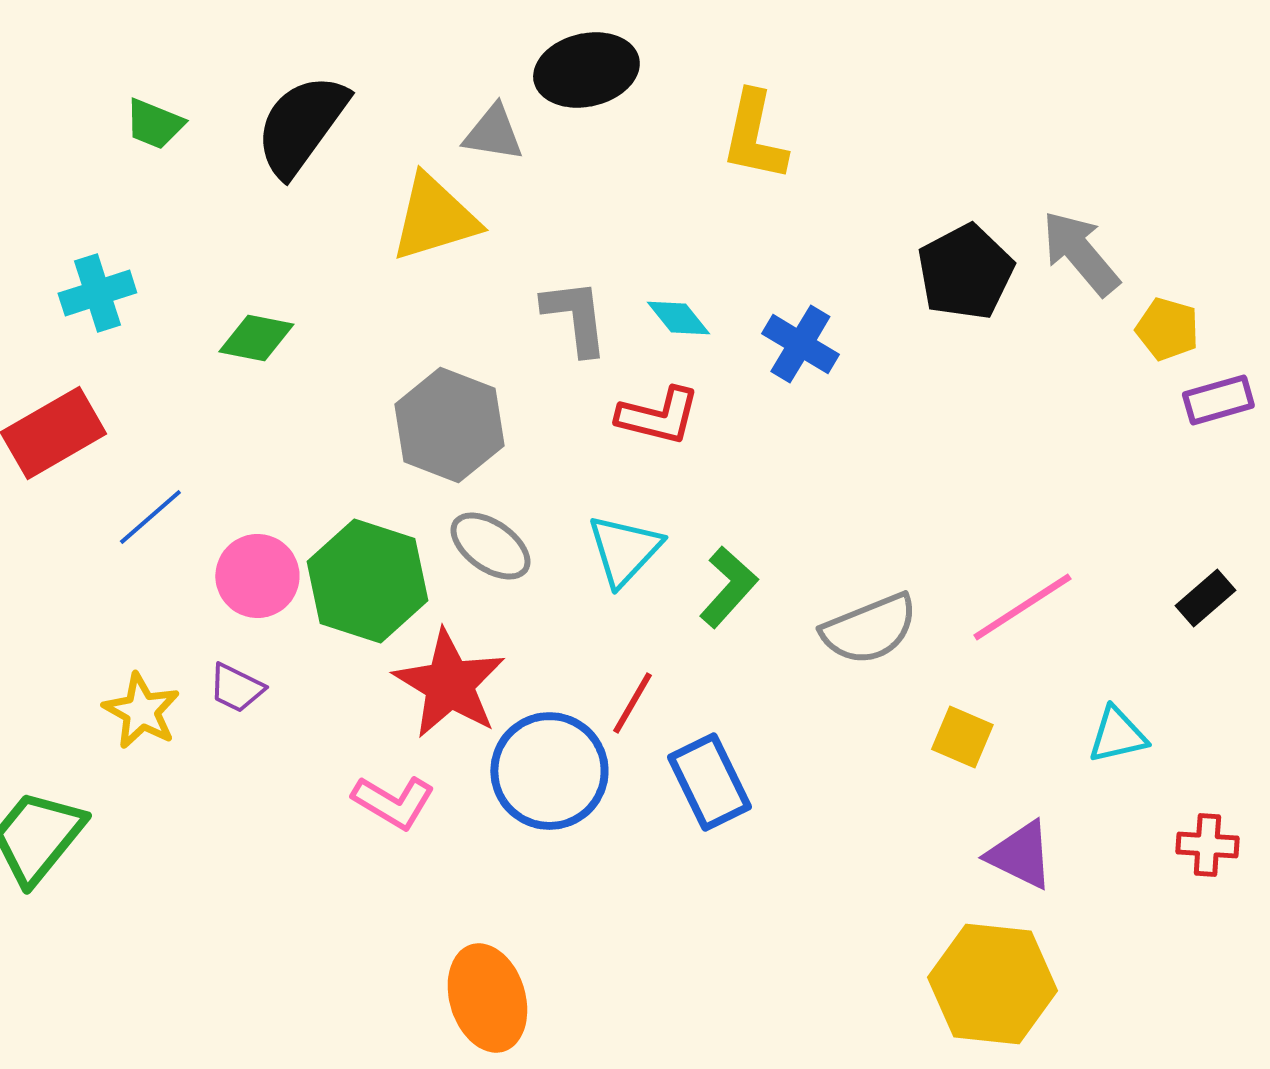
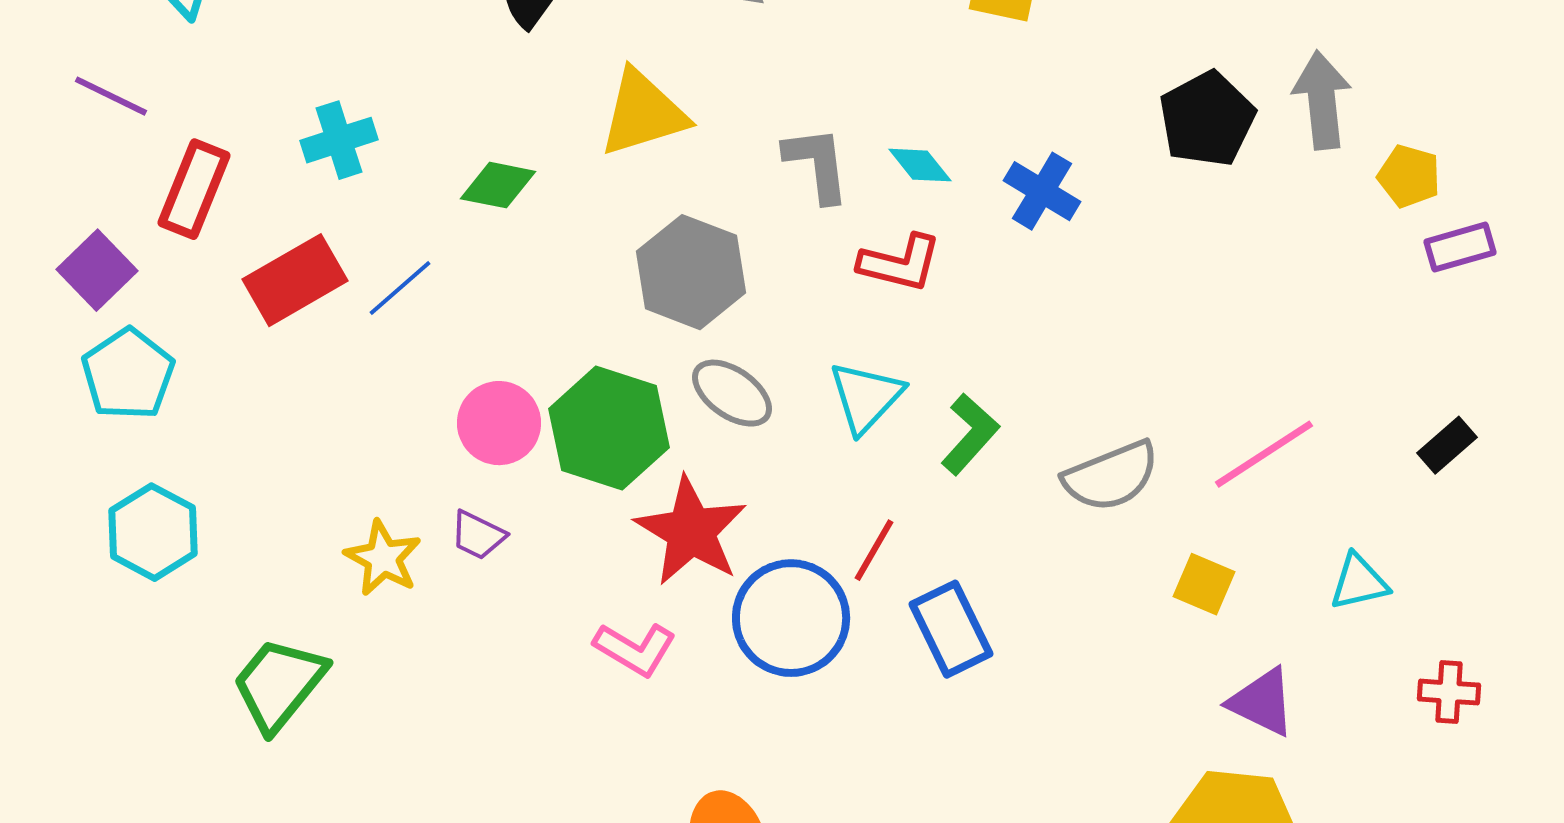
yellow triangle: (434, 218) -> (643, 113), moved
gray arrow: (1080, 253) -> (1322, 100), turned 34
blue line: (150, 517) -> (400, 288), moved

